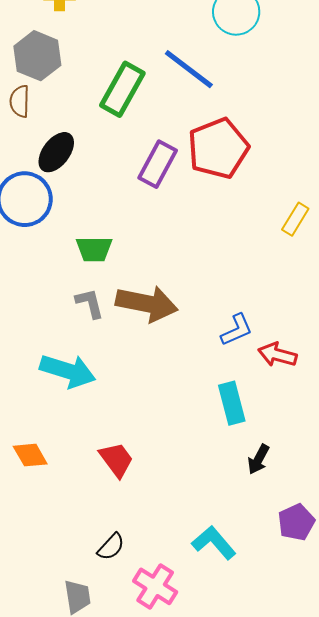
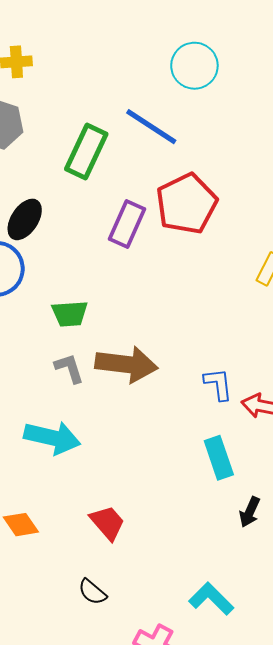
blue L-shape: (237, 330) -> (218, 384), turned -69
black semicircle: (111, 547) -> (92, 592), moved, turned 92

